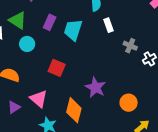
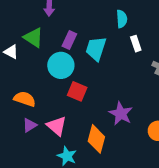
cyan circle: (27, 44) -> (61, 65), moved, size x1.5
purple triangle: (14, 107) -> (30, 125), moved

